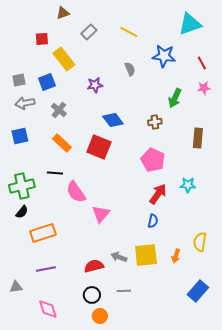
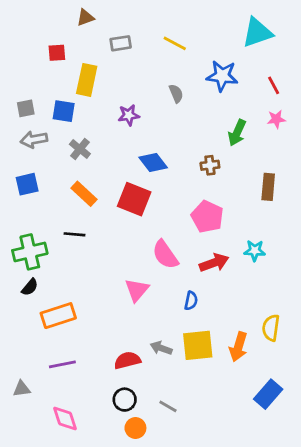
gray rectangle: (89, 32) -> (121, 43), turned 35
yellow rectangle: (64, 59) -> (87, 80), turned 50
blue square: (47, 82) -> (64, 111), turned 30
pink semicircle: (76, 192) -> (165, 255), moved
red arrow: (158, 194) -> (214, 263), turned 35
blue semicircle: (153, 221) -> (191, 301), moved
orange arrow: (176, 256) -> (238, 347), size x1.5
gray line: (124, 291) -> (168, 406), moved, turned 32

